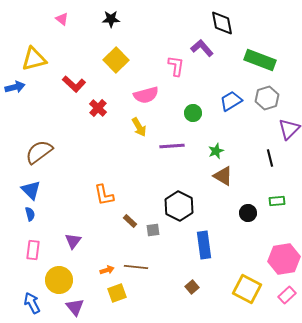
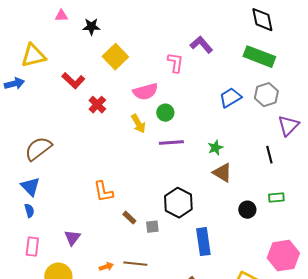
pink triangle: (62, 19) -> (61, 16), turned -40
black star: (111, 19) -> (91, 27), moved
black diamond: (222, 23) -> (262, 20), moved
green circle: (193, 113) -> (165, 113), moved

